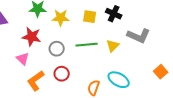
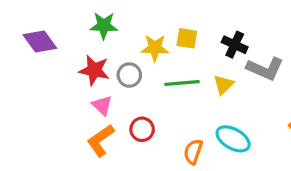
black cross: (114, 14) -> (235, 45), moved
yellow star: (61, 18) -> (155, 48), moved
gray circle: (57, 49) -> (129, 75), moved
pink triangle: (23, 59) -> (102, 105), moved

